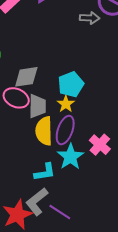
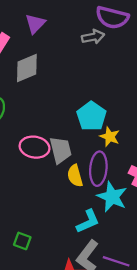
gray diamond: (26, 77) -> (27, 68), moved
yellow star: (66, 104) -> (110, 137), moved
yellow semicircle: (44, 131) -> (75, 176), size x0.7

